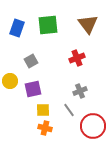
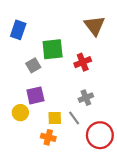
green square: (48, 25) -> (53, 49), moved
yellow circle: (10, 81) -> (20, 113), moved
yellow square: (43, 110) -> (55, 118), moved

